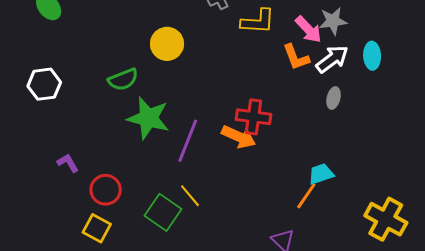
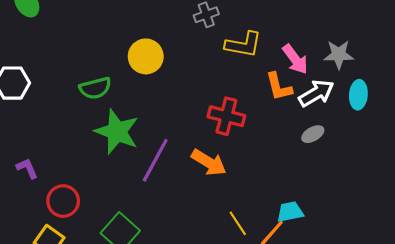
gray star: (333, 21) -> (339, 55), moved
gray ellipse: (334, 98) -> (313, 134), turned 40
red cross: (253, 117) -> (226, 116), moved
yellow line: (190, 196) -> (238, 223), moved

